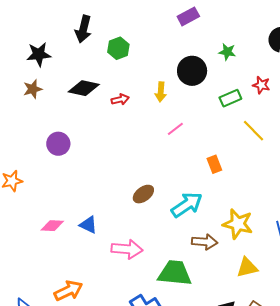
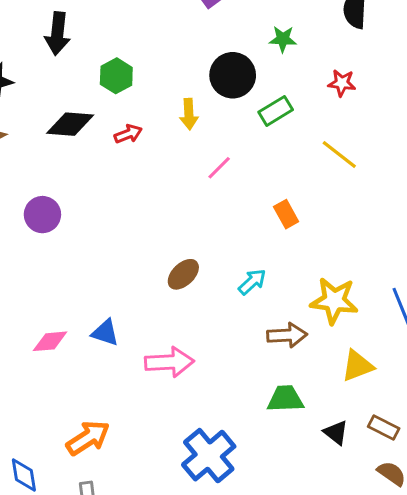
green hexagon: (118, 48) -> (116, 76), moved
green rectangle: (230, 98) -> (276, 111), moved
cyan arrow: (187, 205) -> (252, 282), size x0.6
green trapezoid: (175, 273) -> (285, 399), moved, size x0.7

